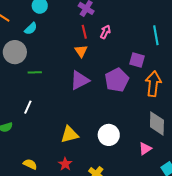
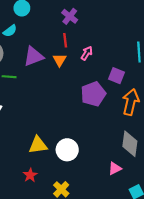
pink arrow: (105, 32) -> (87, 53), moved
purple triangle: (80, 80) -> (33, 56), moved
white circle: (109, 135) -> (67, 150), moved

